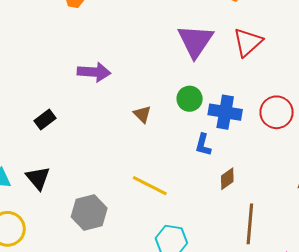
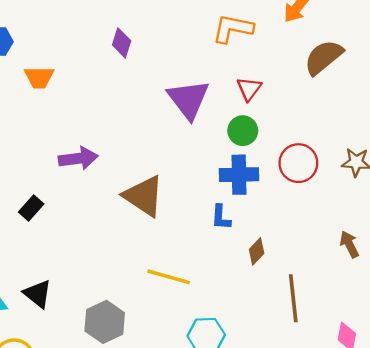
red triangle: (248, 42) -> (249, 89), size x0.7
green circle: (190, 99) -> (243, 131), moved
brown triangle: (142, 114) -> (144, 196), size x2.0
black rectangle: (45, 120) -> (31, 208), moved

